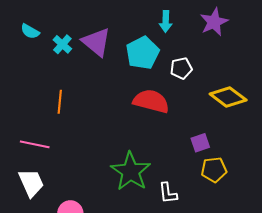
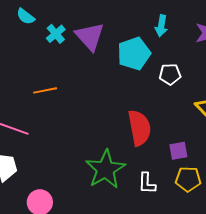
red semicircle: (151, 101) -> (139, 128), moved, turned 57
orange line: (60, 102) -> (45, 90), turned 65
white L-shape: (168, 193) -> (147, 183), moved

